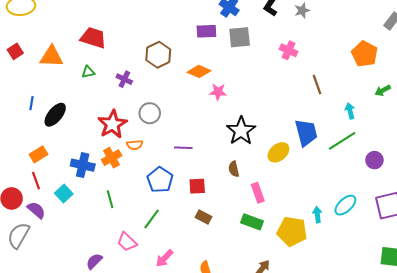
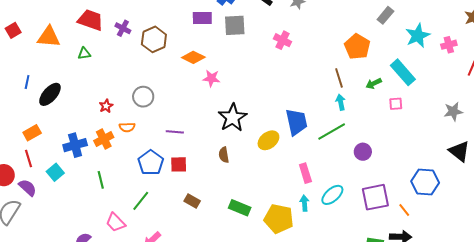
purple cross: (124, 79) -> (123, 28), moved
brown line: (317, 85) -> (339, 78), moved
red star: (112, 124) -> (106, 106), size x0.5
blue cross: (83, 165) -> (75, 145), turned -30
red square: (197, 186) -> (179, 164), moved
pink rectangle: (258, 193) -> (305, 173), moved

